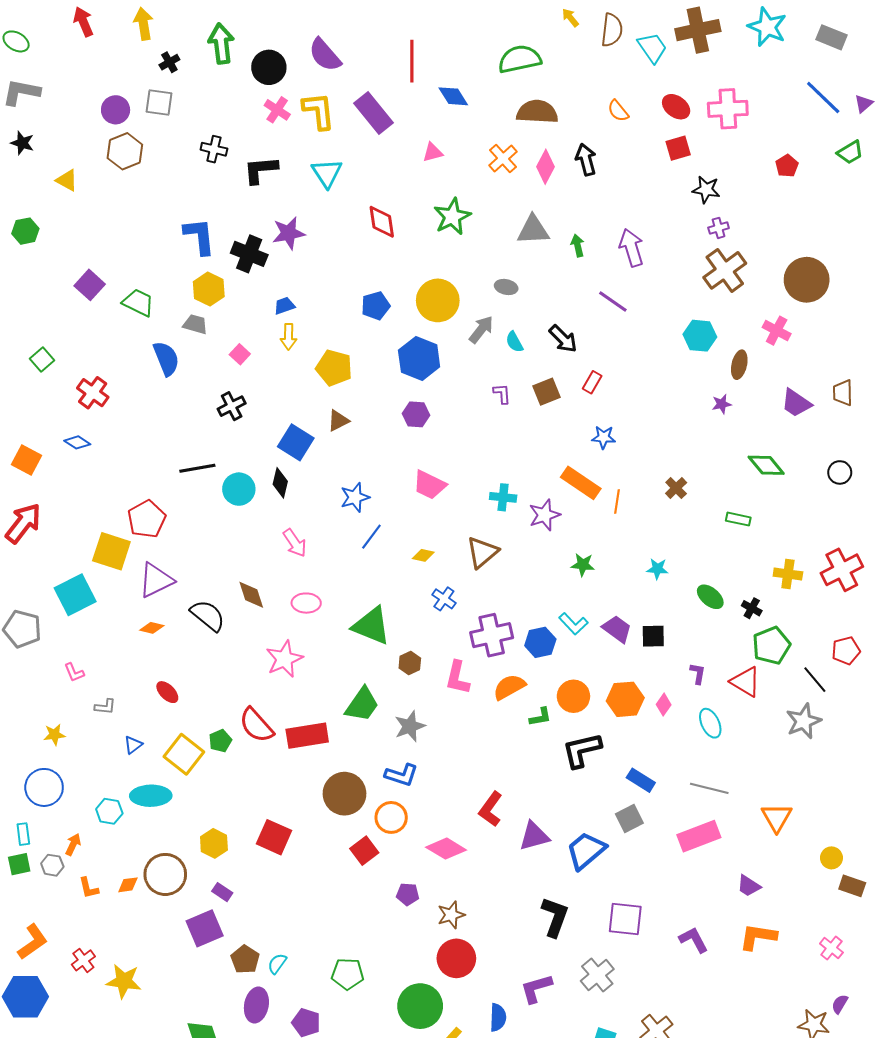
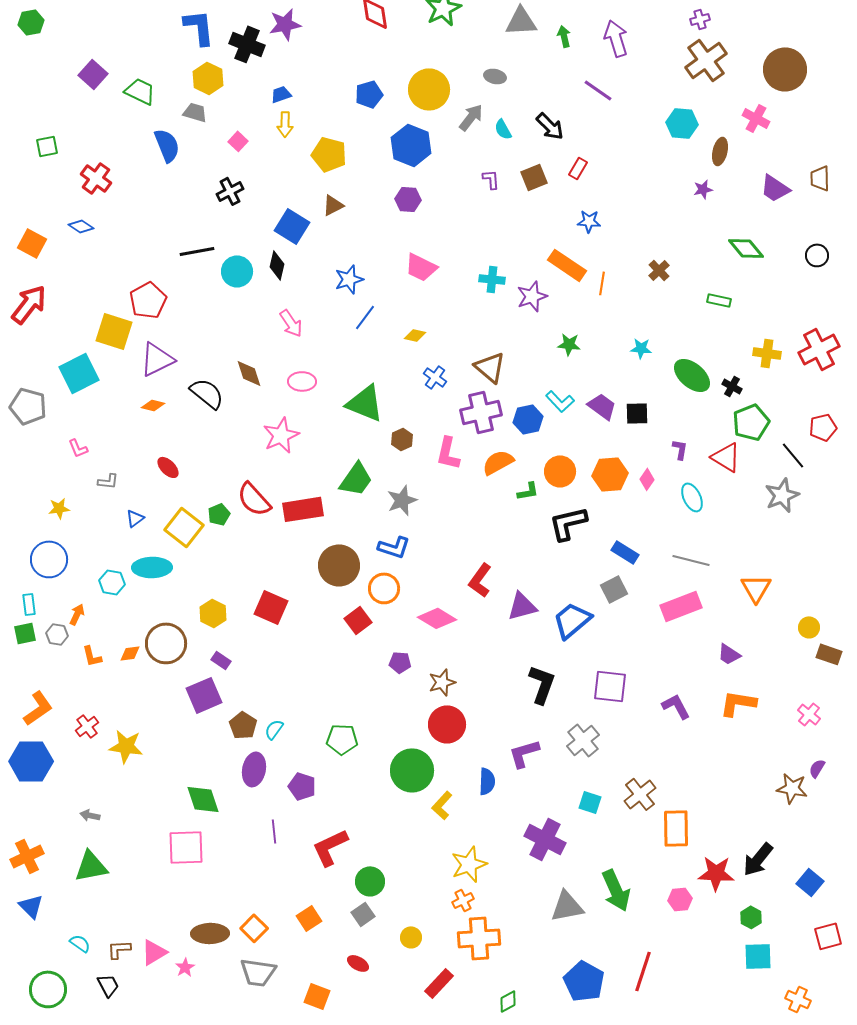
green square: (42, 360) -> (47, 146), turned 30
brown triangle: (482, 552) -> (490, 367), moved, turned -40
green ellipse: (710, 597) -> (692, 375), size x1.4

